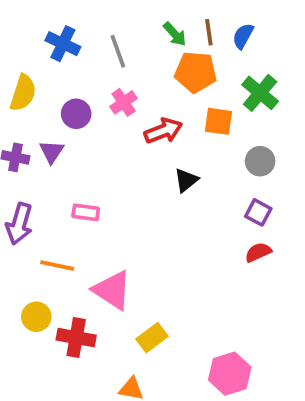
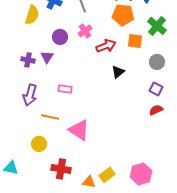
yellow semicircle: (23, 93) -> (32, 15), moved
red cross: (76, 338) -> (61, 169), moved
yellow rectangle: (152, 338) -> (107, 175), moved

